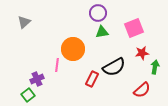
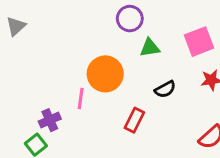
purple circle: (98, 13) -> (130, 19), moved
gray triangle: (24, 22) -> (16, 26), moved
black semicircle: (114, 67) -> (165, 89), moved, size x0.6

